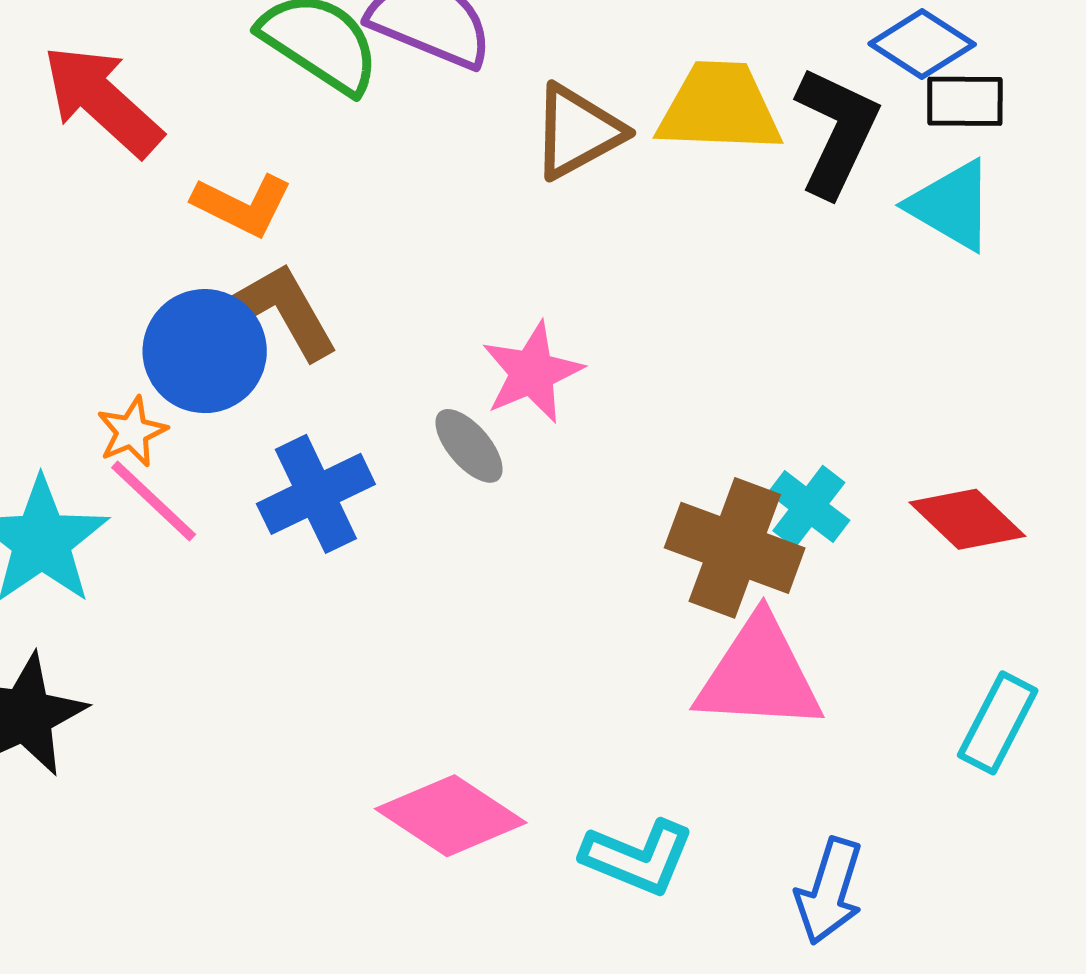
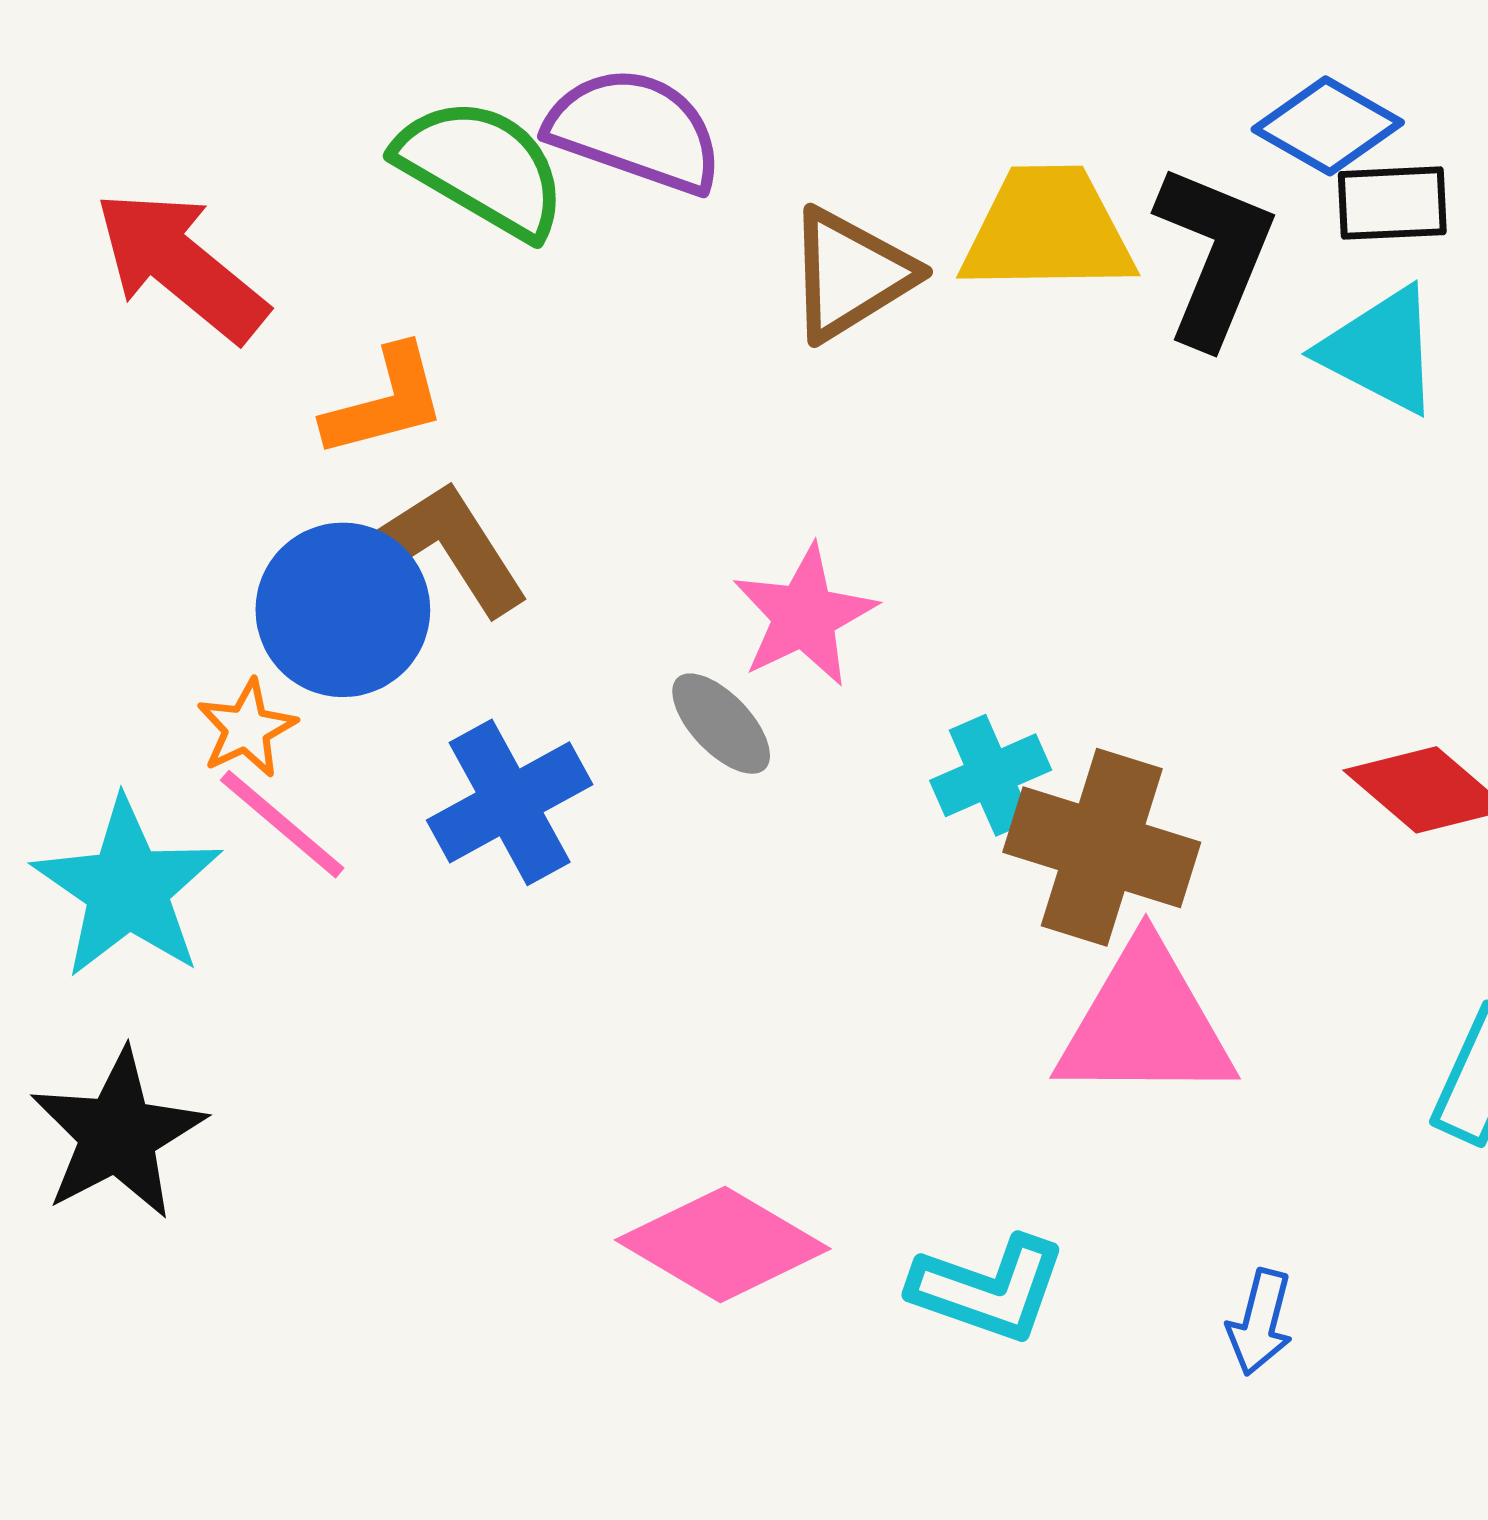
orange L-shape: (242, 205) -> (385, 402), turned -38
cyan cross: (809, 507) -> (991, 775), moved, turned 32
blue arrow: (829, 891) -> (1260, 1322), size x0.7

